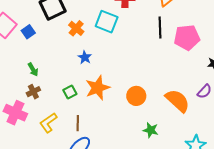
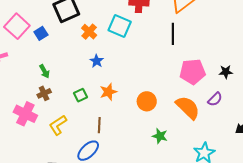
pink pentagon: (187, 37) -> (193, 72), moved
orange star: (98, 88) -> (108, 92), size x0.7
brown line: (78, 123) -> (99, 125), moved

